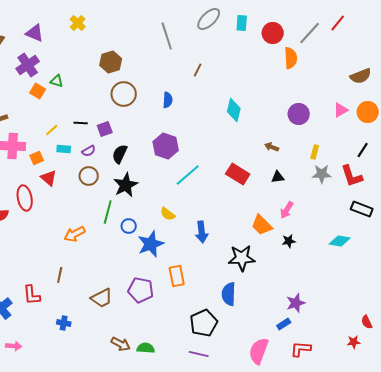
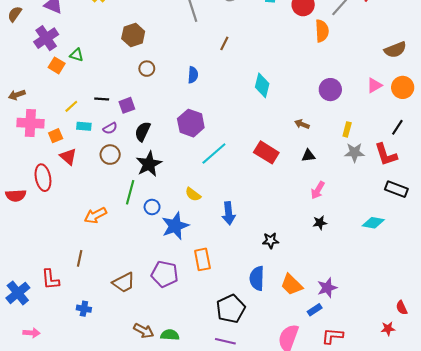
brown circle: (124, 94) -> (147, 69), size x0.6
orange trapezoid: (262, 225) -> (292, 285), moved
black star: (242, 258) -> (271, 241), size x0.6

